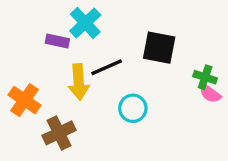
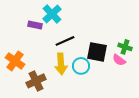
black square: (159, 48) -> (97, 52), moved
yellow arrow: (79, 82) -> (61, 64), moved
pink semicircle: (210, 94) -> (119, 60), moved

